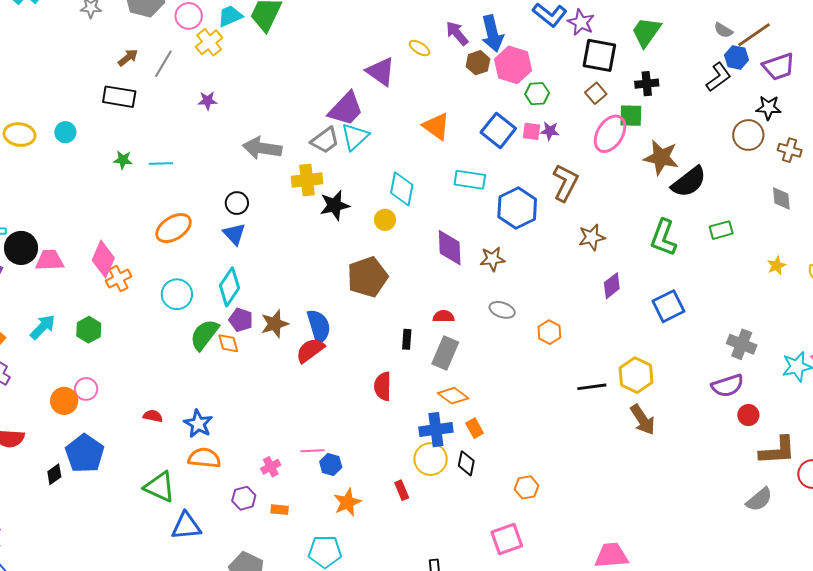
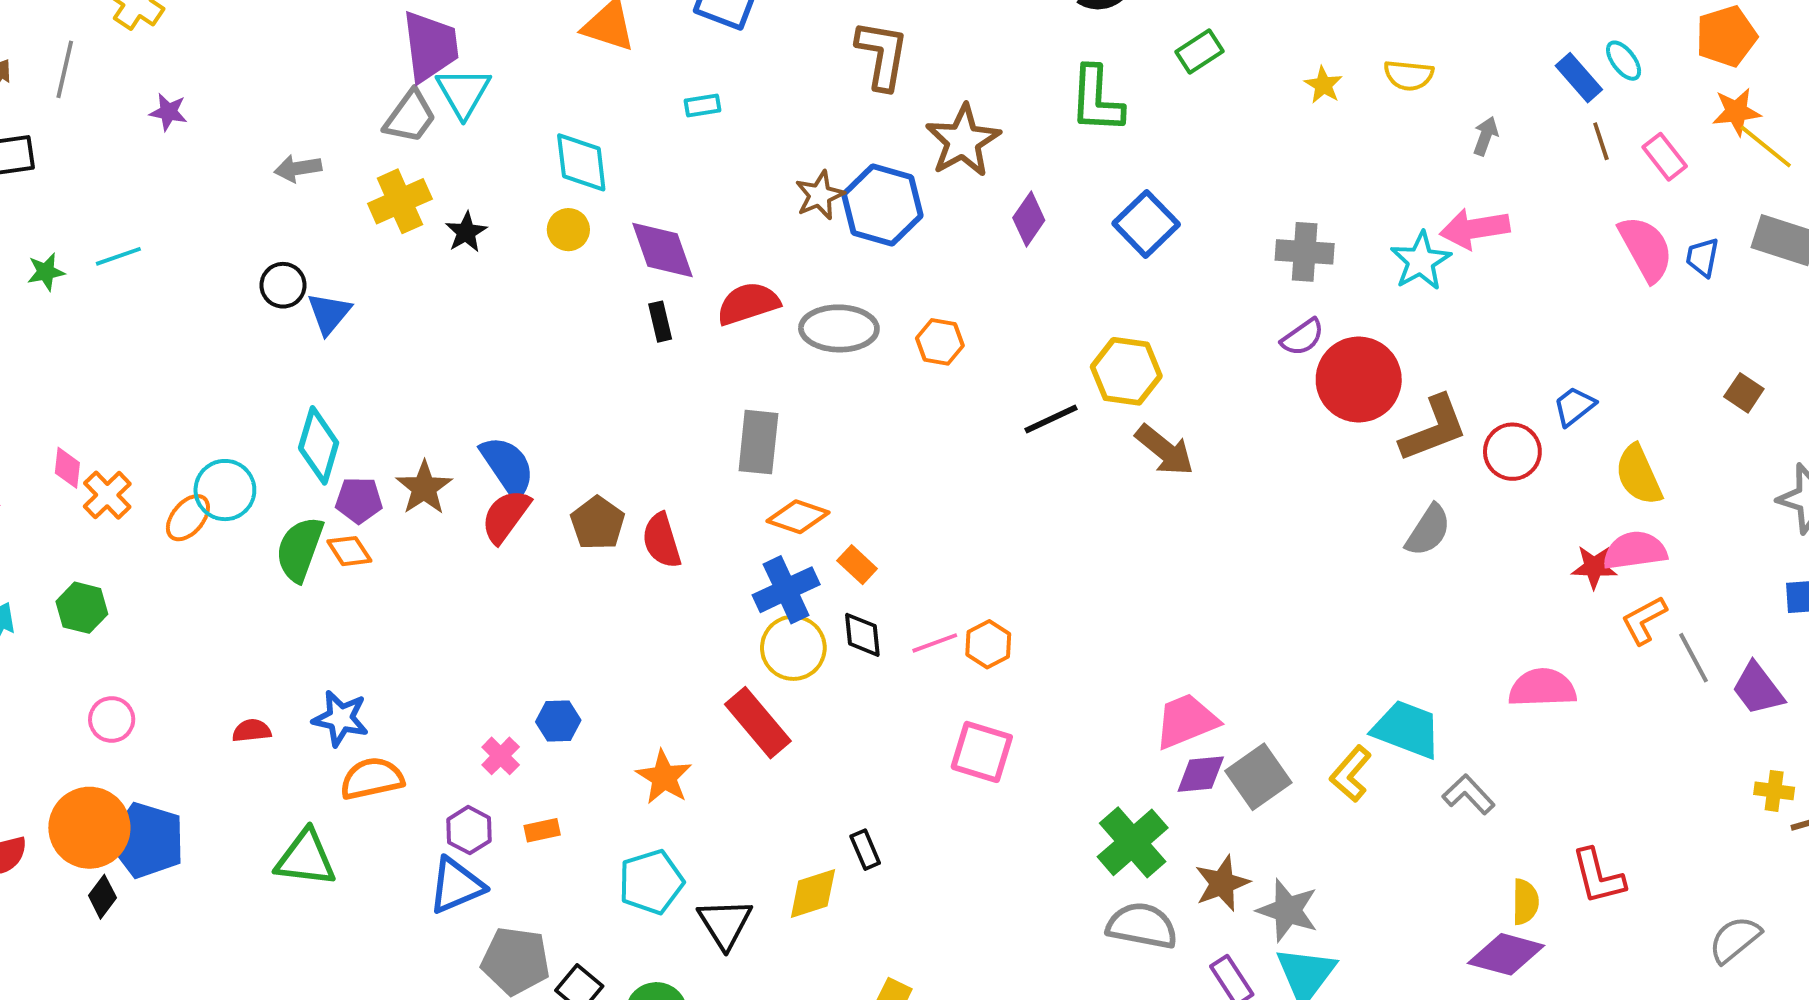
purple star: (208, 101) -> (168, 112), turned 30
purple trapezoid: (346, 109) -> (430, 46), turned -33
gray arrow: (262, 148) -> (298, 168), size x0.6
cyan rectangle: (470, 180) -> (703, 105), size x0.6
black star: (335, 205) -> (466, 232), size x0.7
blue hexagon: (517, 208) -> (882, 205), moved
orange ellipse: (174, 228) -> (188, 518), moved, size x0.7
blue triangle: (234, 234) -> (329, 313), moved, turned 40
brown star: (592, 237) -> (963, 141), size x1.4
purple diamond: (450, 248) -> (662, 250), moved
pink diamond: (103, 259) -> (67, 468), size x0.6
brown star: (492, 259) -> (820, 195), moved
brown pentagon: (367, 277) -> (598, 523), moved, size x0.7
gray ellipse: (502, 310) -> (839, 328), size x1.5
red semicircle: (444, 316) -> (748, 304), moved, size x1.5
black rectangle: (407, 339) -> (660, 322), moved
purple semicircle: (727, 386) -> (1303, 337), size x0.7
orange circle: (64, 401) -> (89, 828), moved, size x1.5
red circle: (748, 415) -> (1359, 380), size x2.0
pink line: (313, 451) -> (935, 643), moved
blue hexagon: (331, 465) -> (558, 721), moved
red rectangle: (402, 490) -> (758, 723), size x1.8
blue triangle: (186, 526) -> (456, 885), moved
pink square: (507, 539) -> (982, 752), turned -36

